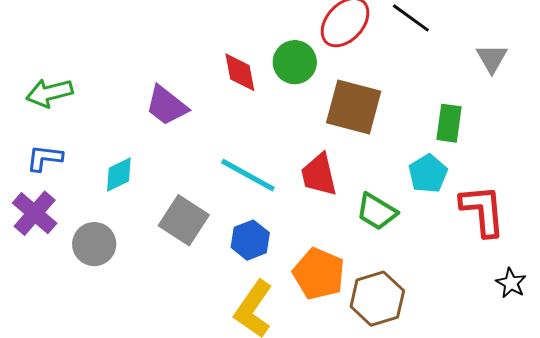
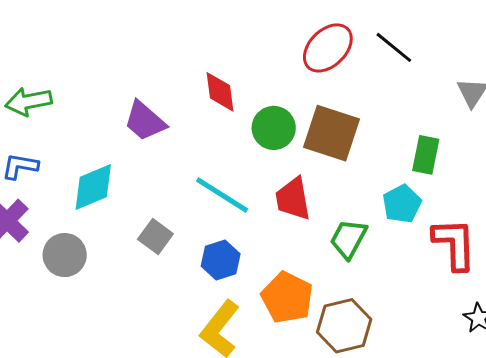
green circle: (295, 62) -> (274, 128), moved
cyan diamond: (119, 175) -> (93, 187), size x1.4
green trapezoid: (377, 212) -> (348, 239), turned 84
gray square: (184, 220) -> (155, 236), size x0.7

